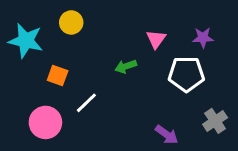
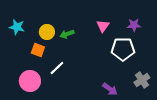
yellow circle: (71, 22) -> (47, 32), moved
cyan star: (26, 41) -> (17, 27), size x0.7
green arrow: (126, 66) -> (67, 34), moved

